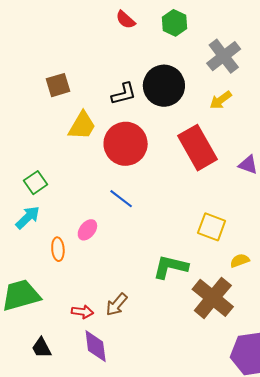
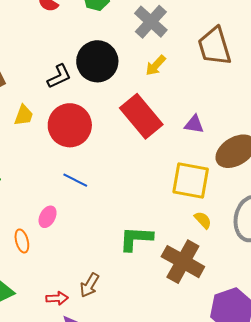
yellow trapezoid: (82, 126) -> (24, 115), size x0.7
yellow square: (212, 227) -> (191, 180), moved, size x1.4
yellow semicircle: (240, 261) -> (203, 220), turned 78

